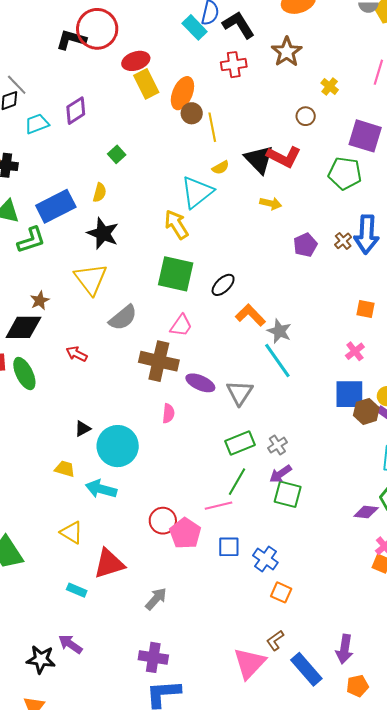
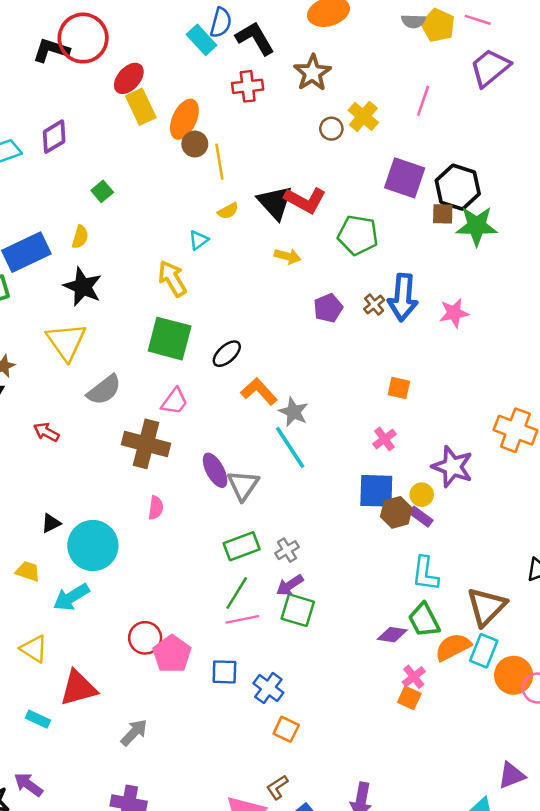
red ellipse: (136, 61) -> (129, 78), turned -32
yellow cross: (330, 86) -> (363, 116), size x1.4
brown circle: (306, 116) -> (331, 129), moved
green pentagon: (345, 173) -> (358, 235), moved
cyan triangle: (197, 192) -> (199, 240), size x0.5
purple ellipse: (200, 383) -> (215, 470), moved, turned 36
cyan arrow: (101, 489) -> (71, 597), turned -48
pink line: (219, 506) -> (242, 619), moved

